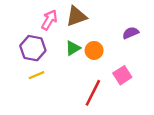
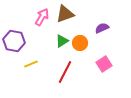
purple semicircle: (131, 33) -> (102, 28), moved
purple hexagon: (33, 48) -> (14, 41), moved
red line: (93, 93) -> (65, 72), moved

